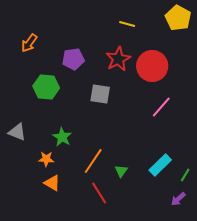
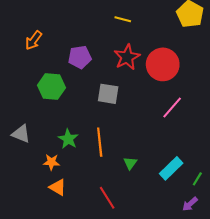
yellow line: (127, 24) -> (123, 19), moved
orange line: (93, 161) -> (100, 142), moved, turned -40
green triangle: (121, 171) -> (130, 163), moved

